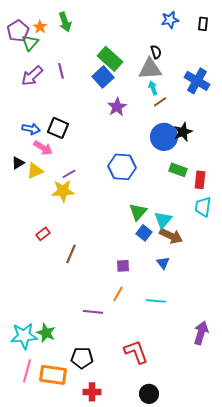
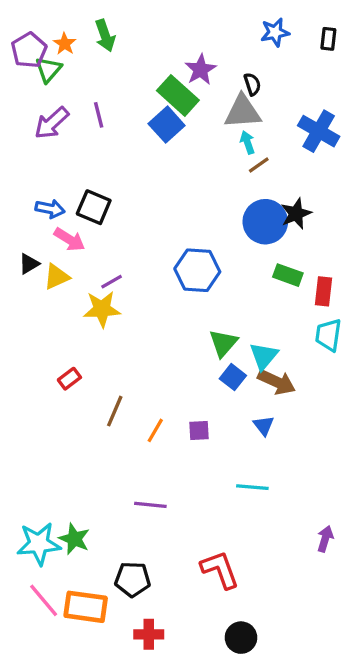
purple star: (117, 107) -> (201, 70), moved
orange line: (118, 294) -> (155, 430), moved
purple arrow: (201, 333) -> (325, 539), size x0.7
pink line: (27, 371) -> (44, 600), turned -55

